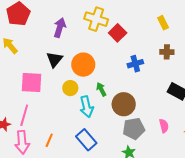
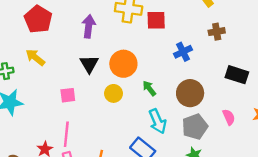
red square: (118, 33) -> (156, 20), turned -36
pink square: (31, 83) -> (68, 95), size x0.6
brown circle: (124, 104) -> (190, 93), moved
cyan arrow: (87, 107) -> (158, 121), moved

